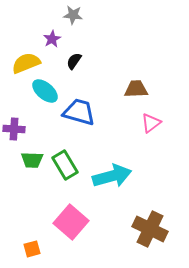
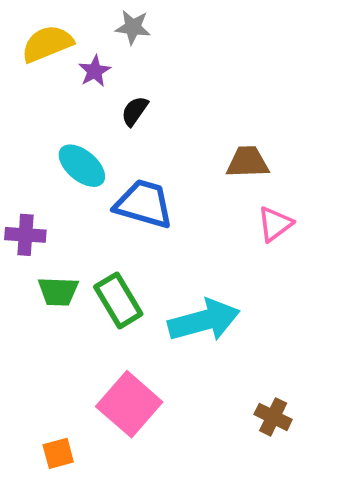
yellow semicircle: (26, 63) -> (47, 44), moved
brown cross: (150, 229) -> (273, 417), size x0.6

